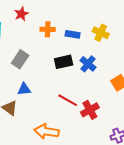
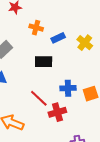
blue rectangle: (73, 34) -> (58, 38), turned -48
blue cross: (88, 64) -> (68, 88), moved, turned 35

